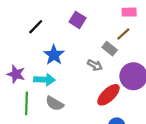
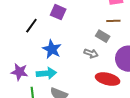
purple square: (78, 20) -> (58, 12), moved
brown line: (123, 34) -> (113, 21), turned 48
red ellipse: (109, 95) -> (108, 79), turned 65

